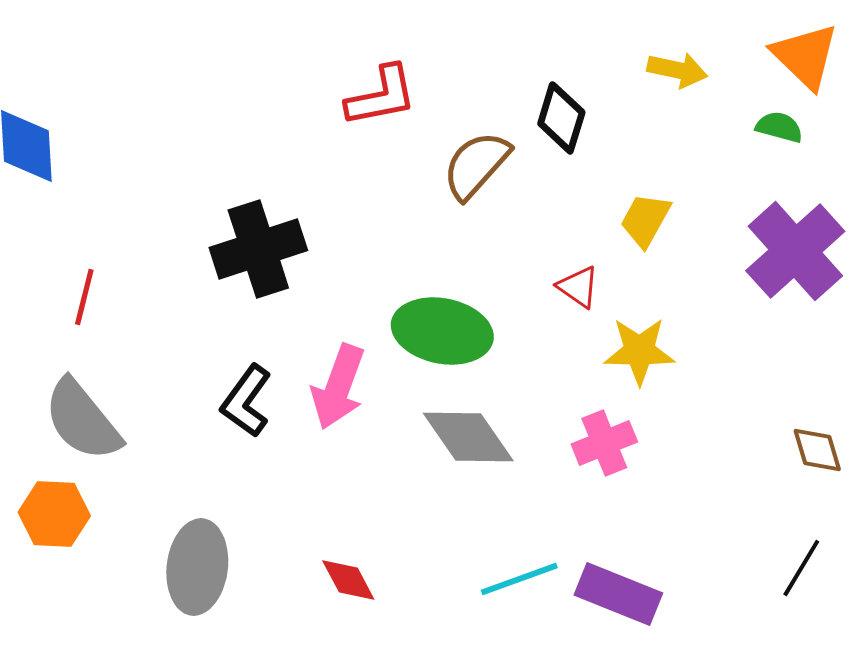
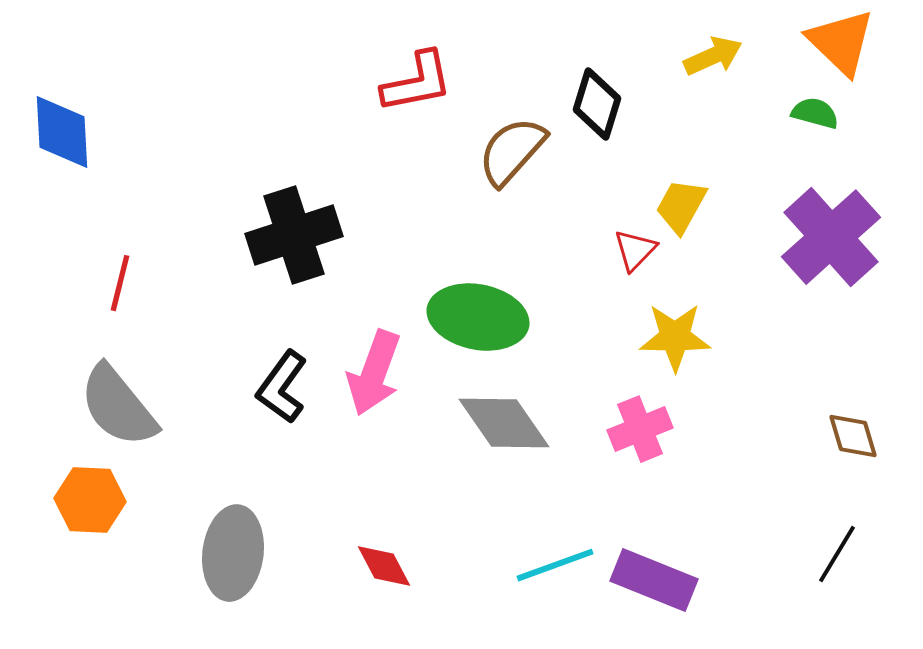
yellow arrow: (677, 70) -> (713, 56), turned -36
red triangle: (578, 287) -> (635, 250), moved, turned 39

